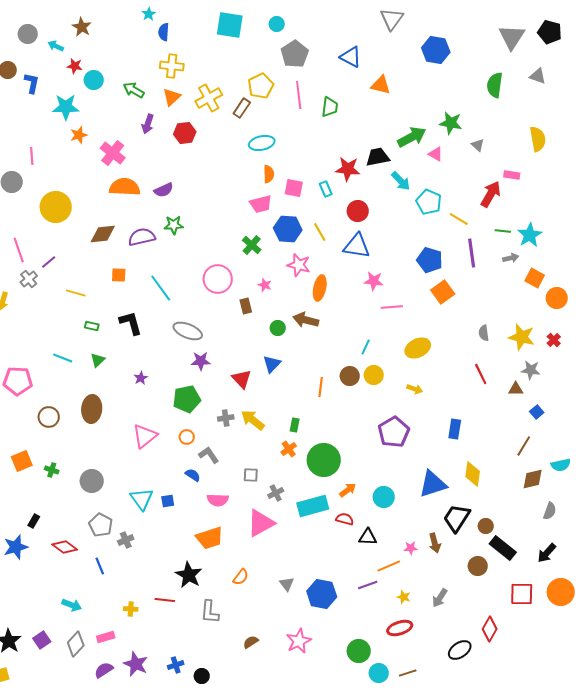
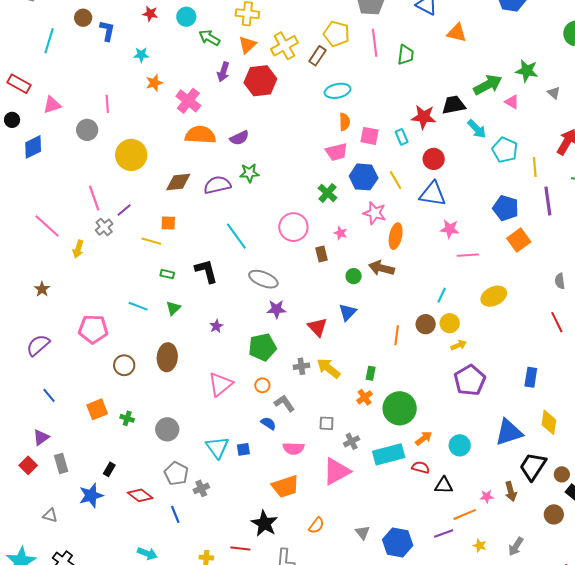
cyan circle: (94, 80) -> (186, 17), moved
yellow pentagon: (261, 86) -> (337, 34), turned -30
cyan star: (66, 107) -> (141, 55), size x0.6
red hexagon: (185, 133) -> (260, 81), size x1.4
yellow line: (459, 219) -> (535, 167), turned 54
orange square: (119, 275) -> (168, 223), moved
yellow arrow: (415, 389) -> (459, 345), moved, turned -42

